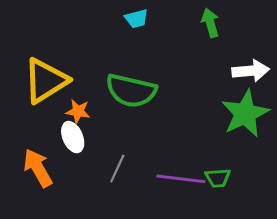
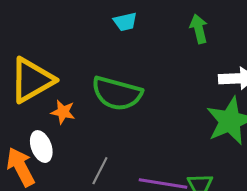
white ellipse: (73, 137) -> (41, 147), moved

